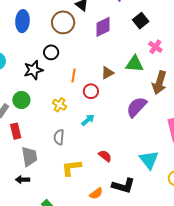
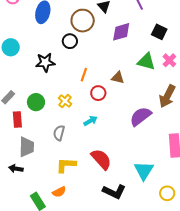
black square: (141, 21) -> (159, 32), turned -35
black circle: (51, 52) -> (70, 41), moved
green triangle: (135, 64) -> (146, 62), moved
brown triangle: (107, 73) -> (118, 78), turned 32
green circle: (21, 100) -> (36, 102), moved
red semicircle: (105, 156) -> (101, 159), size x1.6
orange semicircle: (96, 193) -> (59, 192), moved

